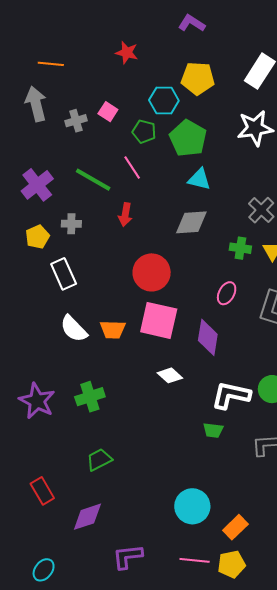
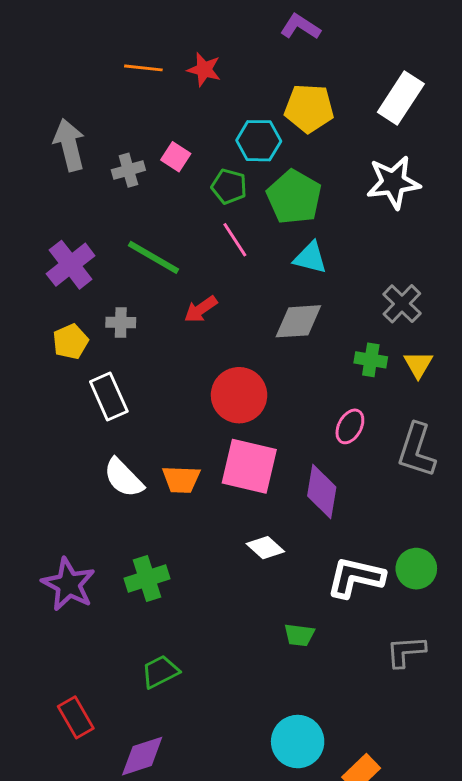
orange line: (51, 64) -> (143, 68), moved
pink line: (132, 168) -> (235, 240), moved
red arrow: (125, 215) -> (201, 309), turned 45
green trapezoid: (213, 430) -> (299, 635), moved

